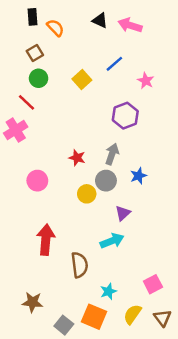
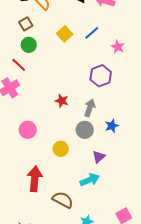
yellow square: (82, 79) -> (65, 34), moved
red star: (77, 158) -> (62, 101), moved
yellow circle: (87, 194) -> (61, 149), moved
brown semicircle: (79, 265) -> (63, 200), turned -55

